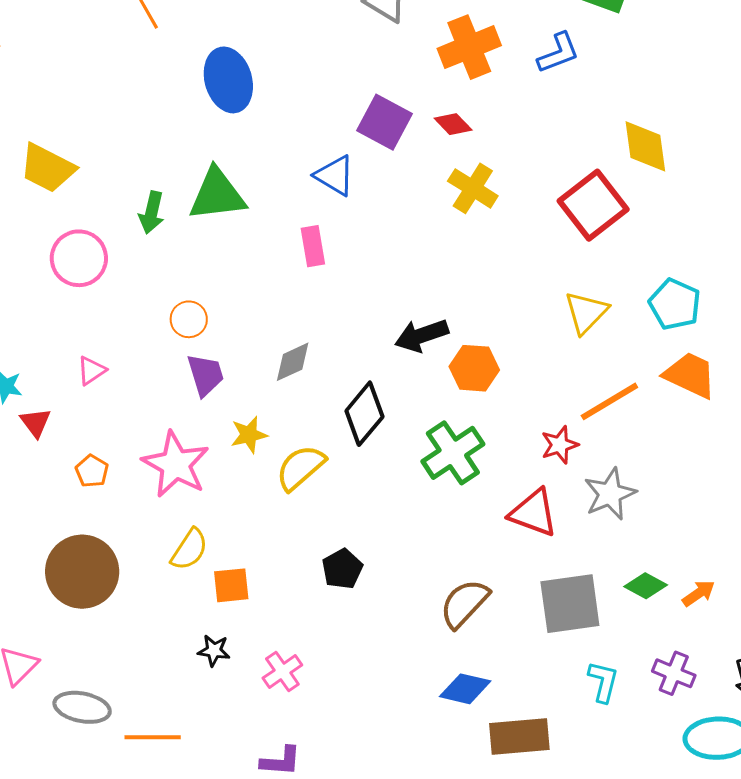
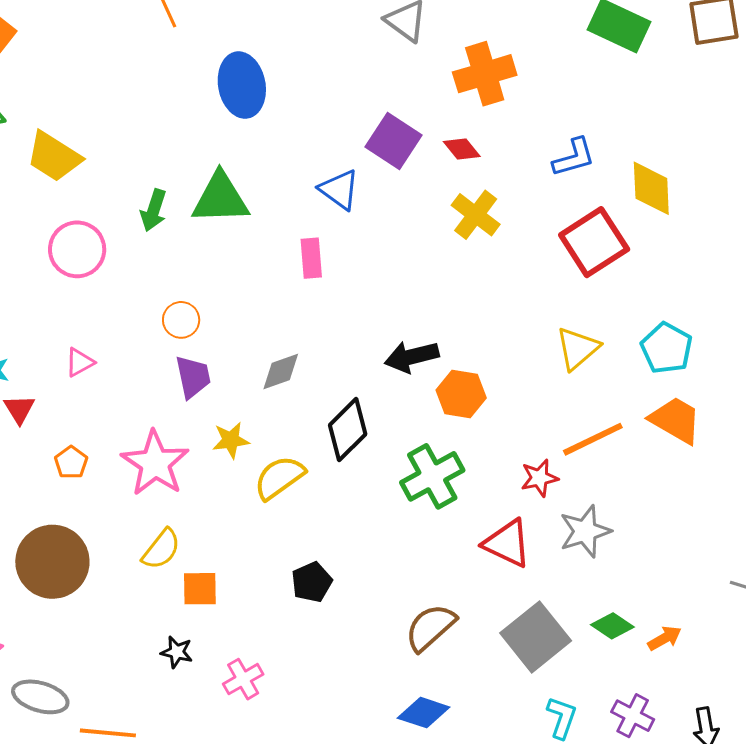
blue L-shape: (558, 53) -> (574, 157), moved
gray square: (570, 604) -> (536, 637), turned -36

